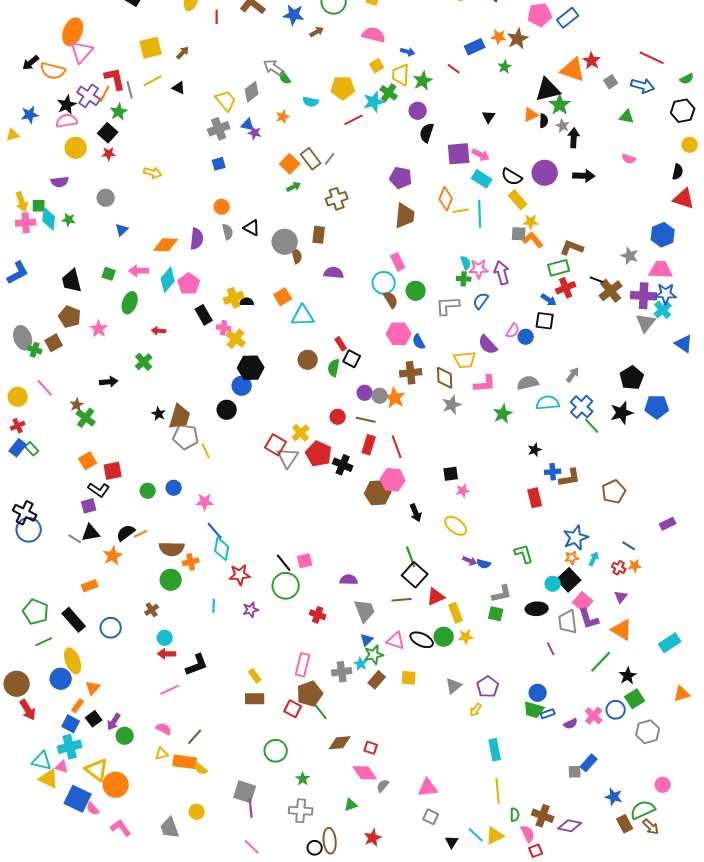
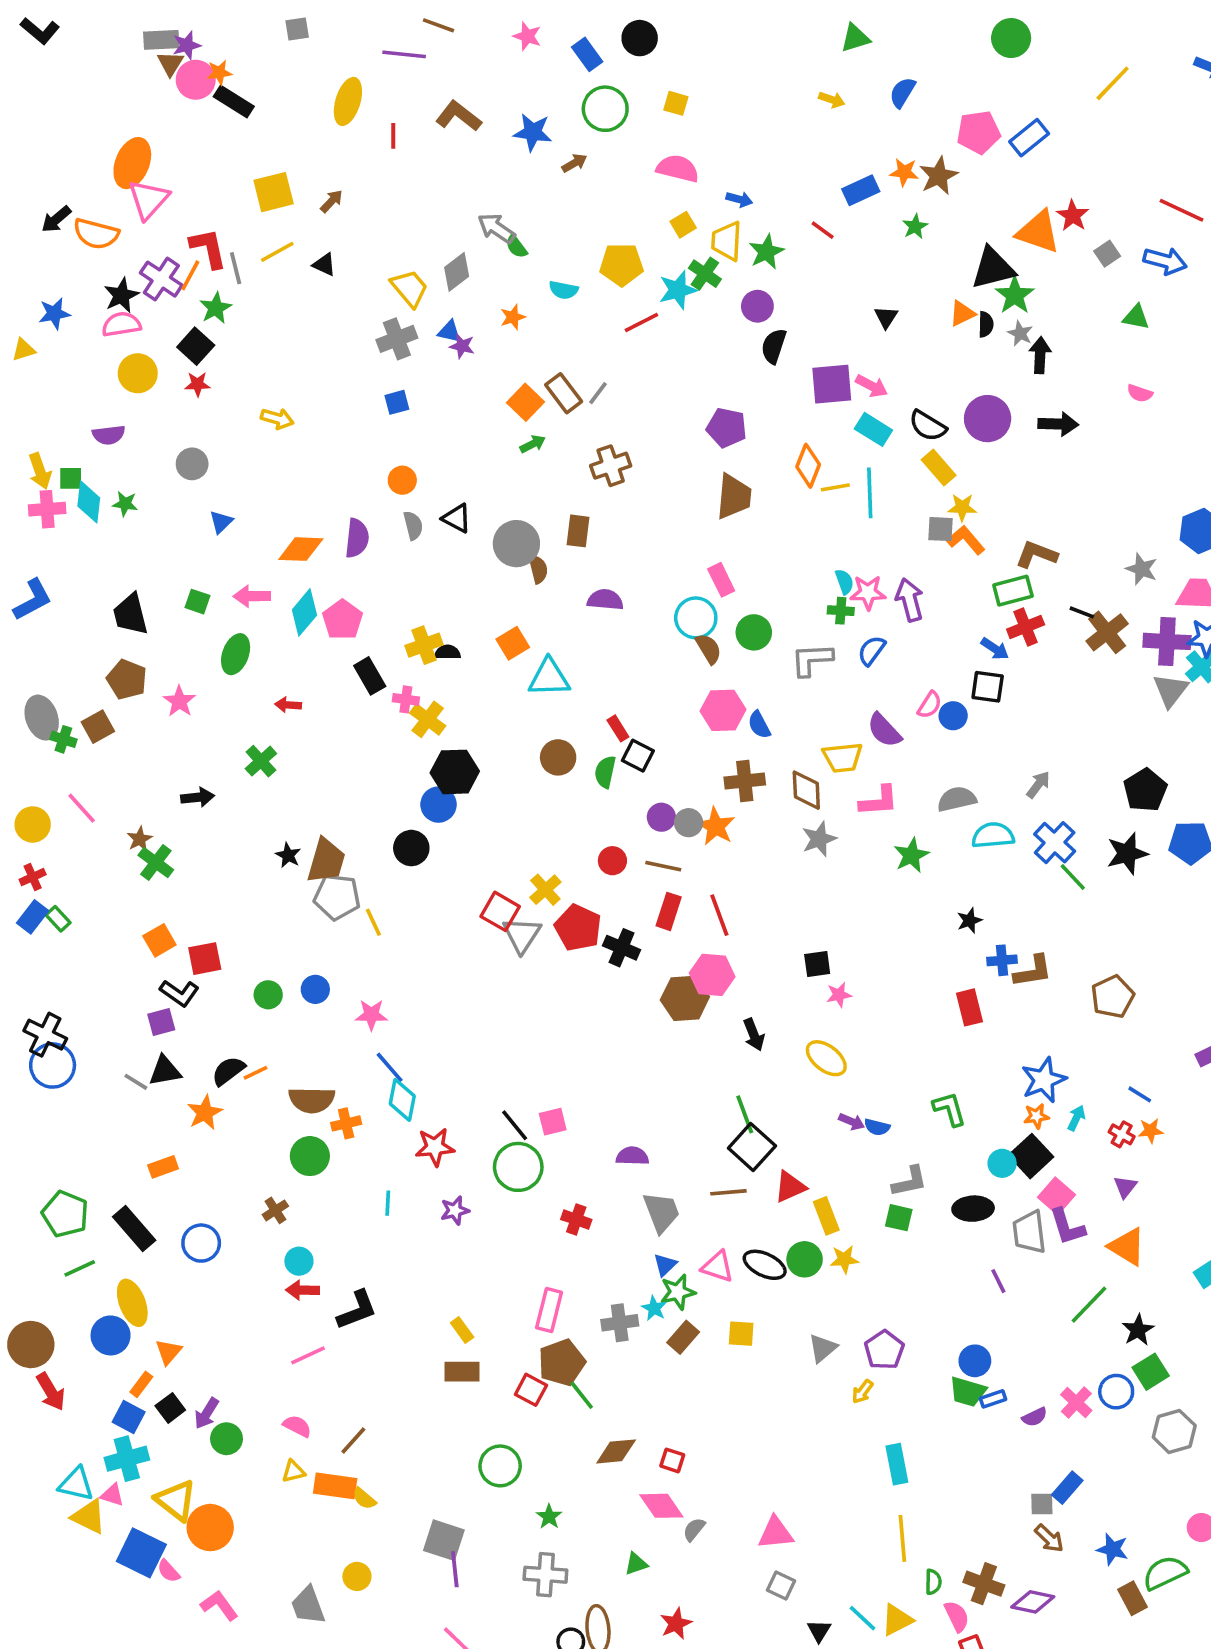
brown arrow: (651, 827) -> (1049, 1538), moved

